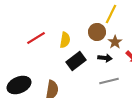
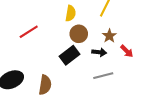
brown circle: (97, 32) -> (79, 34), moved
yellow semicircle: (65, 40) -> (71, 13), moved

